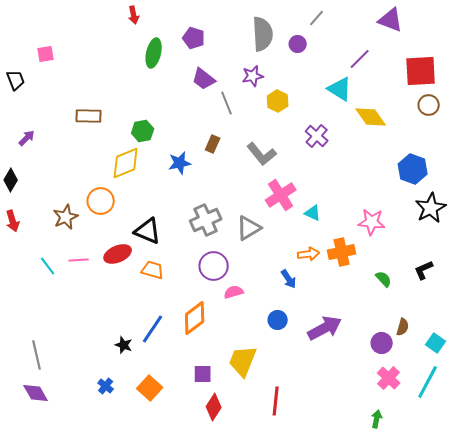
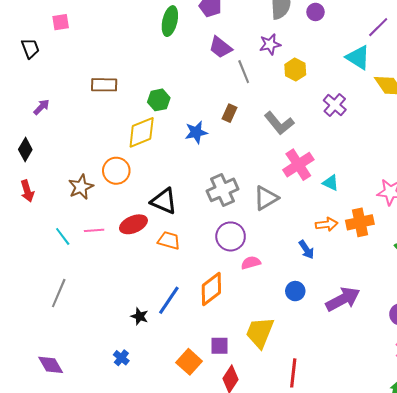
gray line: (37, 355) -> (59, 293), moved, turned 36
orange square: (150, 388) -> (189, 362), moved

